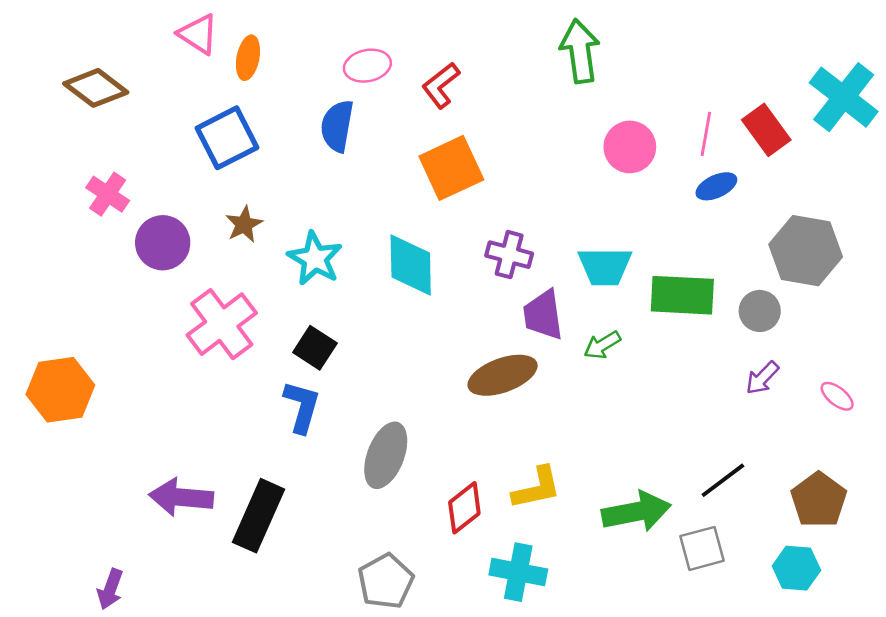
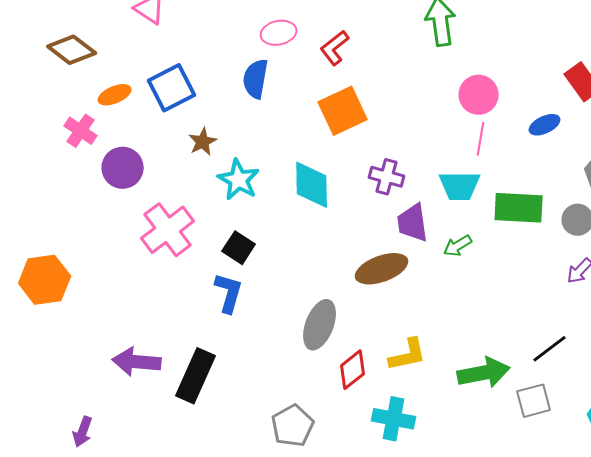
orange ellipse: (248, 58) -> (115, 95), moved, turned 56
pink line: (706, 134) -> (481, 139), moved
brown star: (244, 224) -> (203, 142), moved
gray ellipse: (386, 455) -> (320, 325), moved

